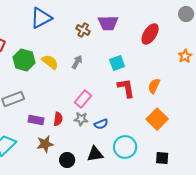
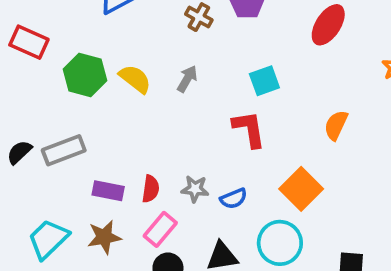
red L-shape: (126, 88) -> (249, 129), moved
pink rectangle: (83, 99) -> (160, 229), moved
orange square: (157, 119) -> (301, 189), moved
brown star: (45, 144) -> (104, 237), moved

